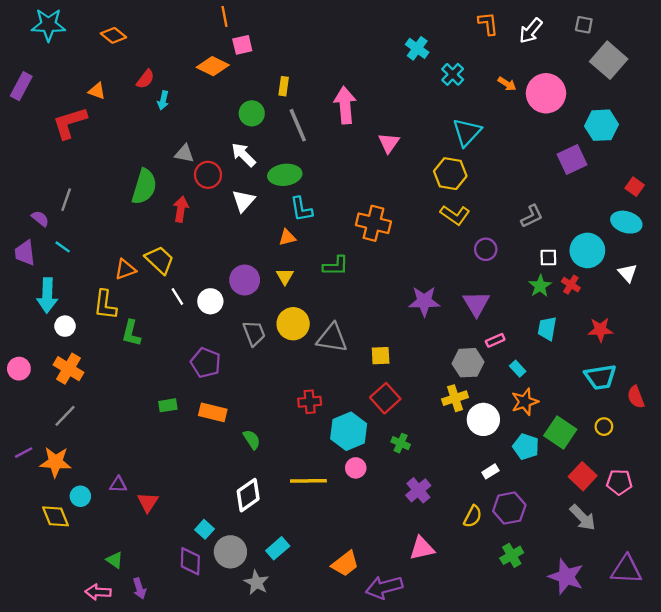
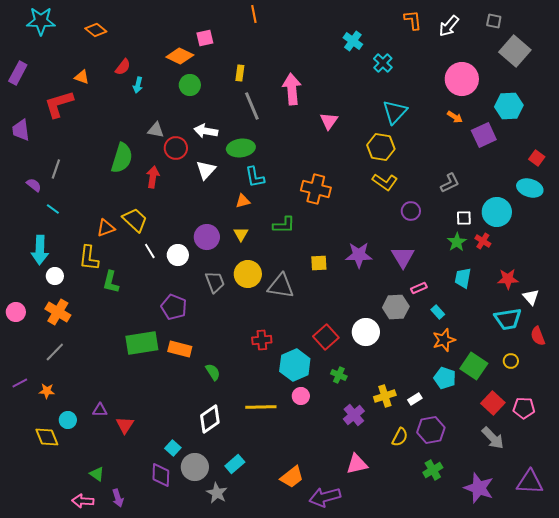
orange line: (225, 16) -> (254, 14), moved
orange arrow: (507, 84) -> (455, 117), moved
green circle: (252, 113) -> (190, 85), moved
white arrow: (243, 155) -> (206, 131), turned -35
purple trapezoid: (25, 253) -> (21, 130), moved
white triangle: (628, 273) -> (531, 297), moved
yellow square: (381, 356) -> (319, 263), moved
yellow cross: (455, 398) -> (385, 396), moved
green rectangle: (168, 405) -> (142, 343), size x2.0
white circle: (483, 419) -> (366, 332), moved
orange star: (56, 462) -> (47, 391), size x0.6

